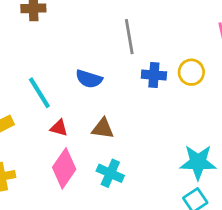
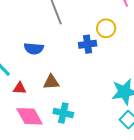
blue cross: (154, 75) -> (88, 44), moved
pink diamond: (64, 168) -> (29, 116), turned -52

